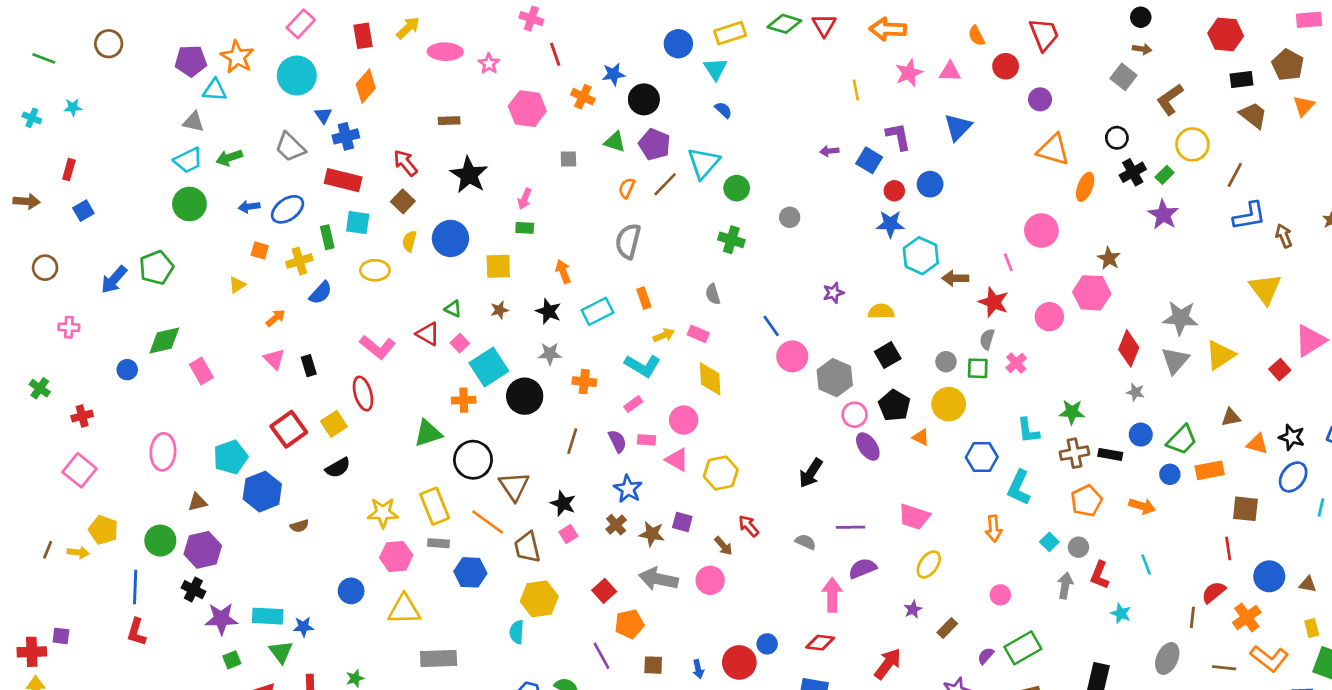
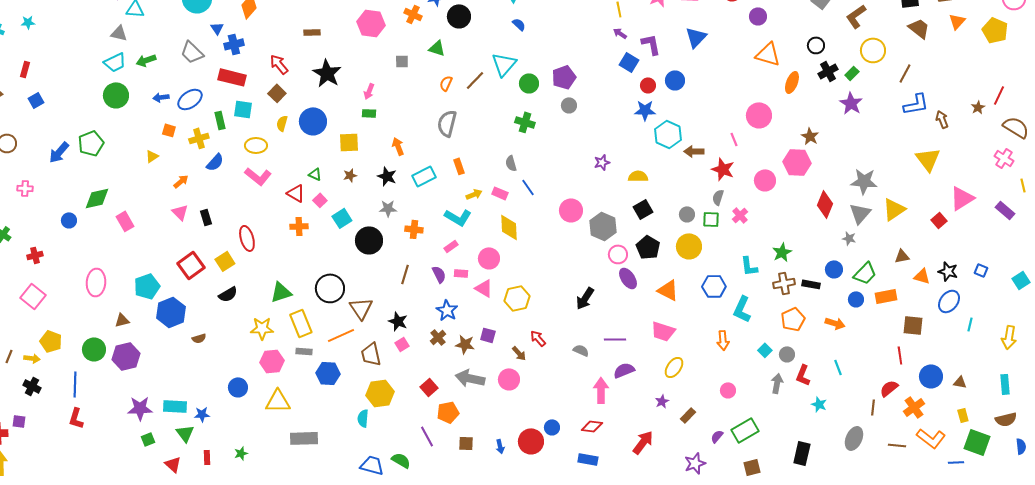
purple pentagon: (654, 144) -> (564, 77), moved, turned 30
purple arrow: (829, 151) -> (620, 33), moved, turned 40
blue line: (771, 326) -> (528, 187), moved
pink L-shape: (378, 347) -> (258, 176), moved
cyan square: (489, 367) -> (342, 218), size x0.7
gray star: (1135, 392) -> (849, 238), moved
orange cross: (464, 400) -> (299, 226), moved
green star: (1072, 412) -> (782, 252), turned -30
green triangle: (428, 433) -> (281, 292), moved
orange triangle: (921, 437) -> (668, 290), moved, size x1.6
orange line: (488, 522) -> (341, 335), turned -60
black cross: (193, 590) -> (32, 386), moved

